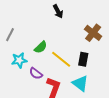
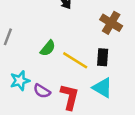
cyan star: (19, 60) -> (20, 81), moved
purple semicircle: (36, 73) -> (42, 91), moved

